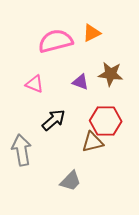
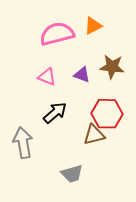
pink triangle: (35, 84) -> (47, 77), moved
gray trapezoid: (71, 181) -> (72, 174), turned 30

